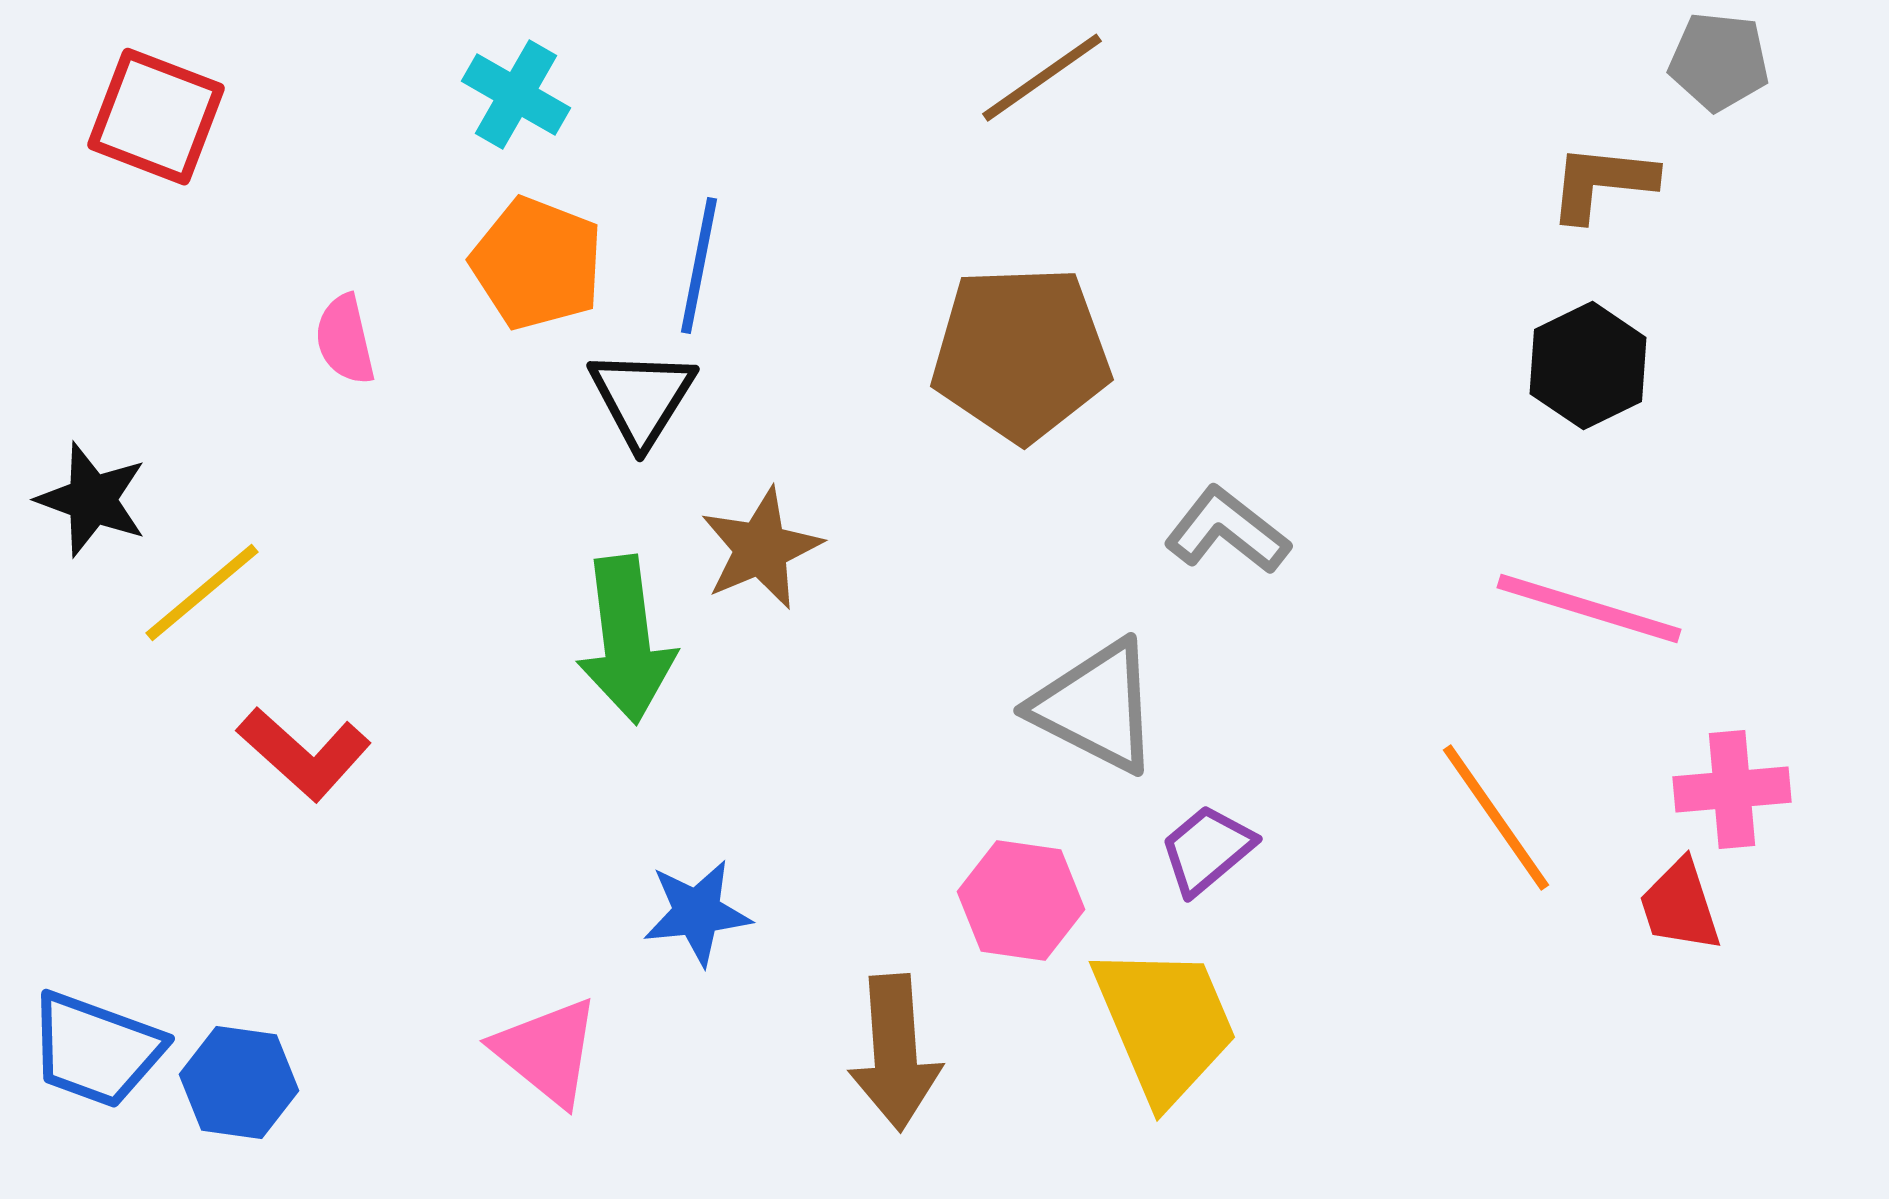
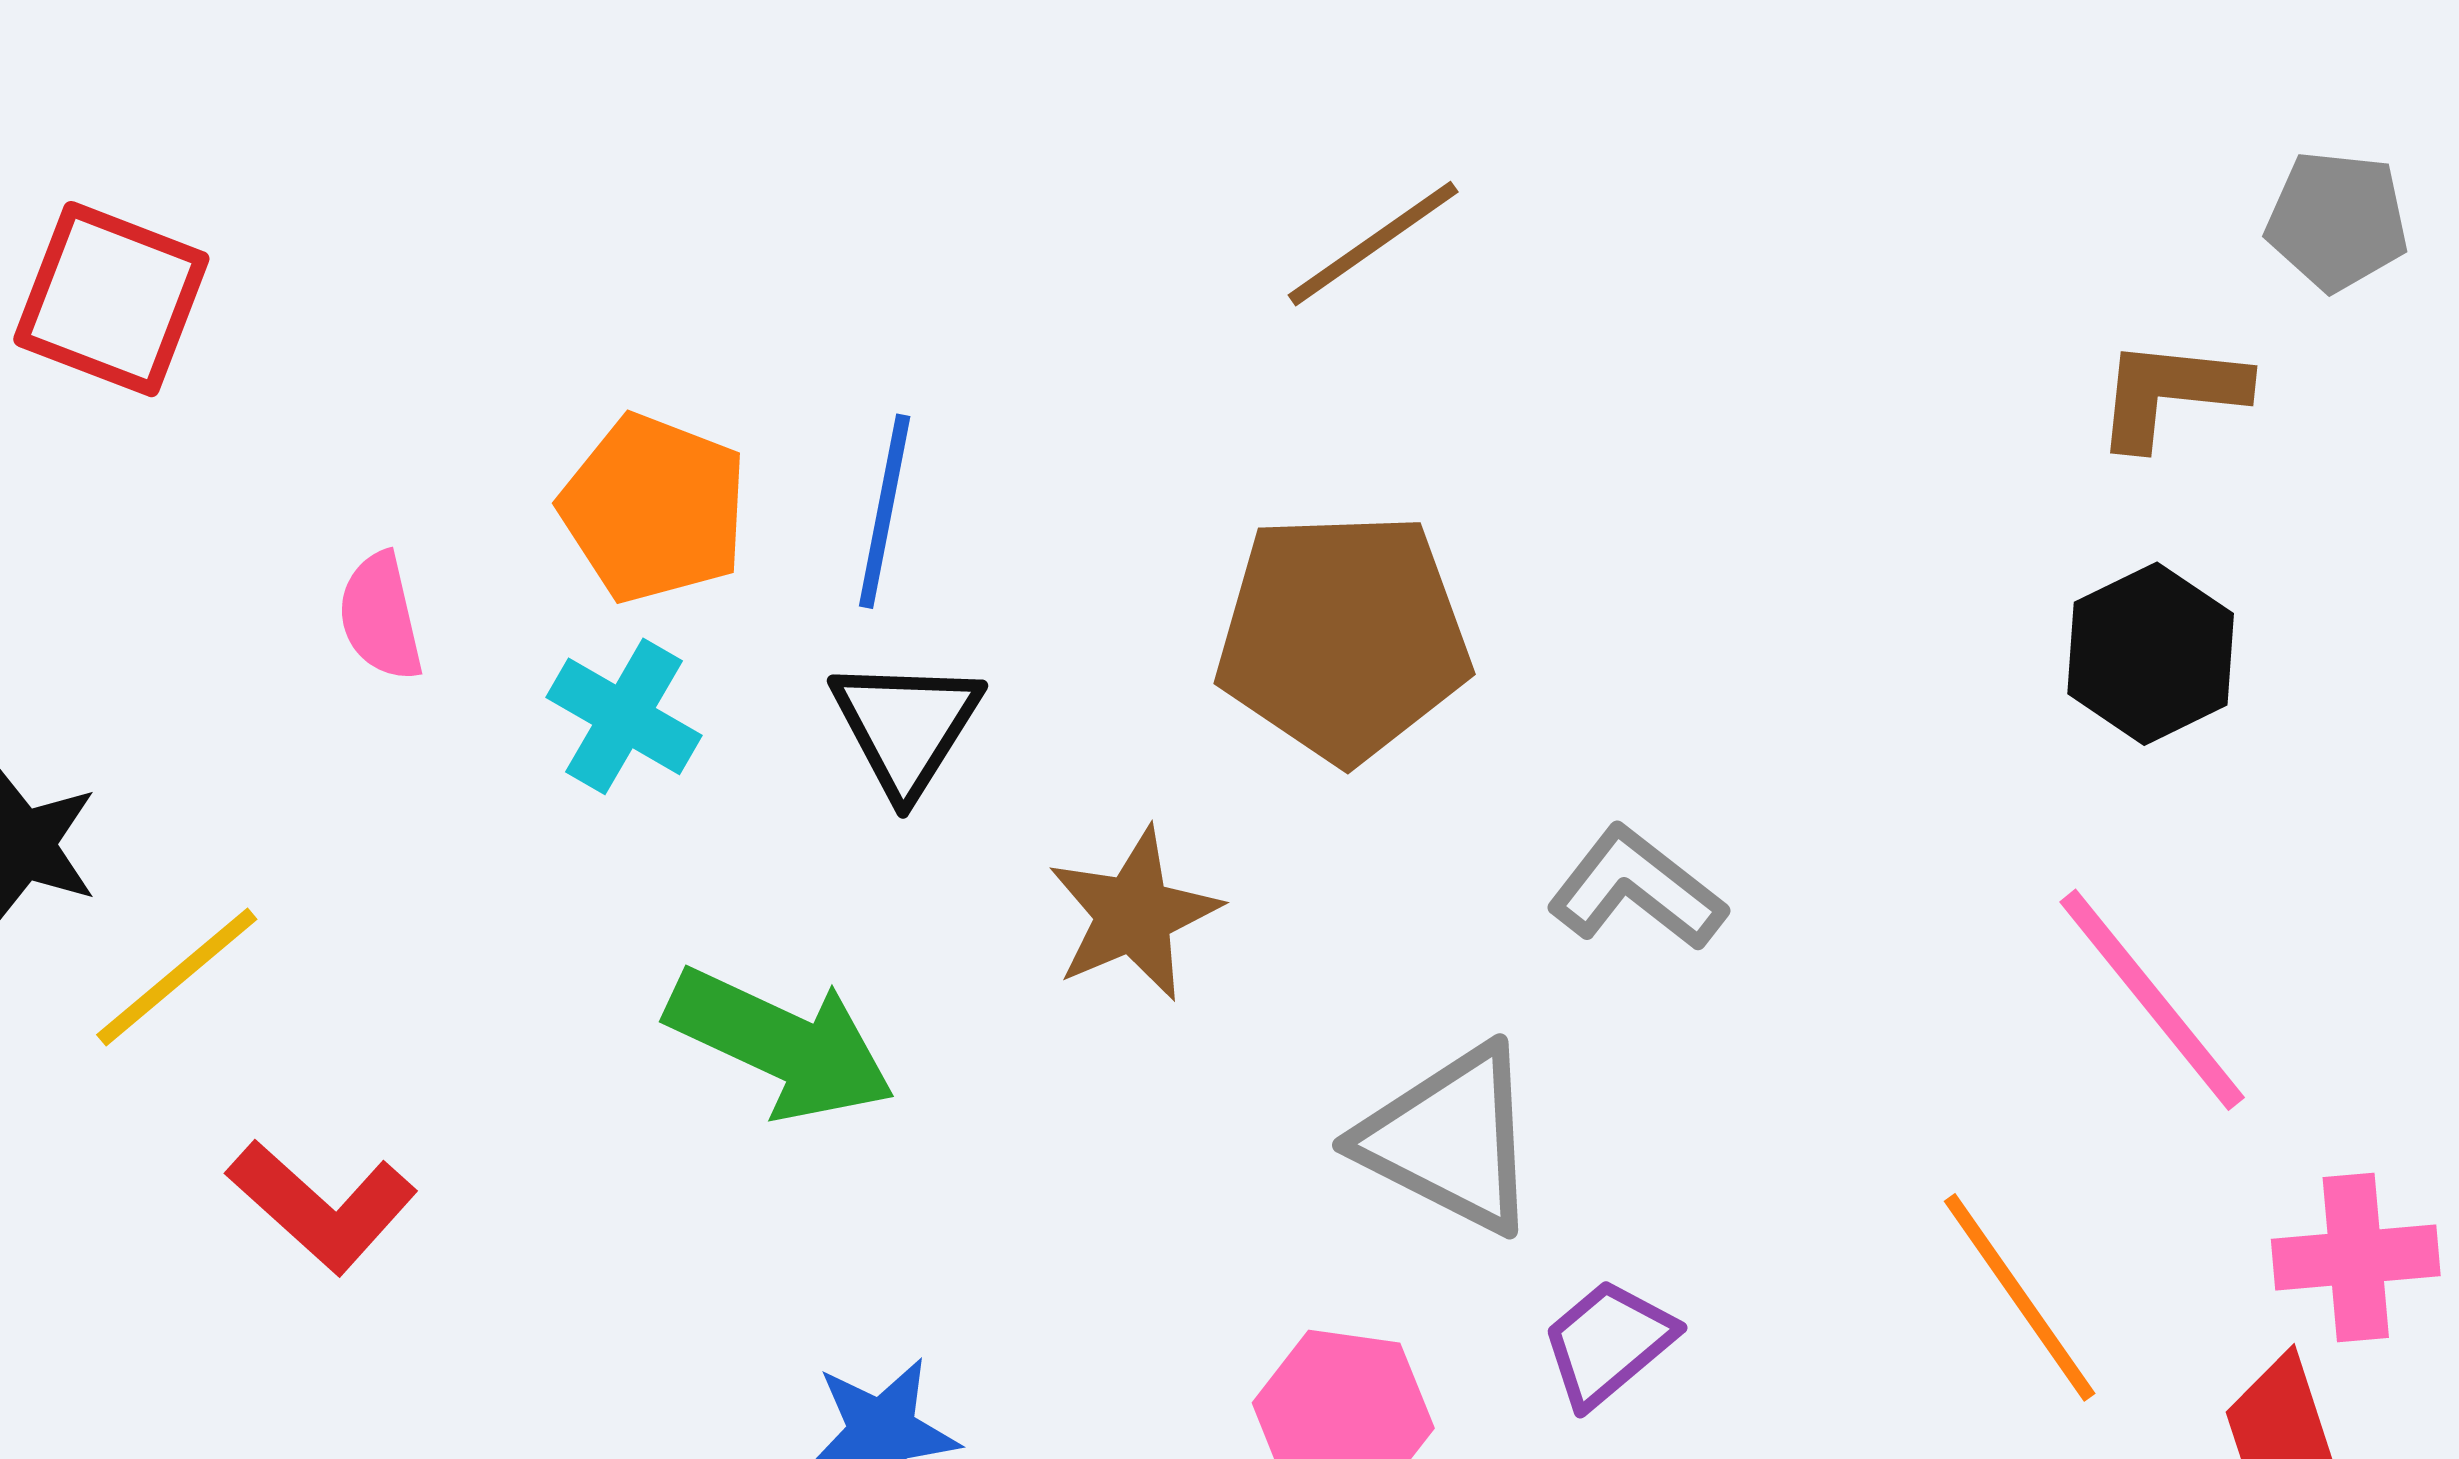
cyan cross: (516, 95) -> (624, 716), moved
black triangle: (642, 398) -> (906, 726), moved
brown star: (761, 549) -> (1134, 914), moved
pink line: (1589, 609) -> (2152, 1000), turned 34
green arrow: (626, 640) -> (781, 1044), turned -58

